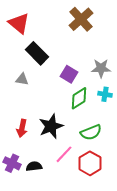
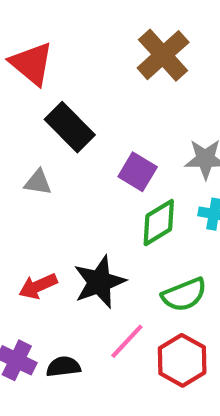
red arrow: (22, 128) -> (38, 286), turned 54

